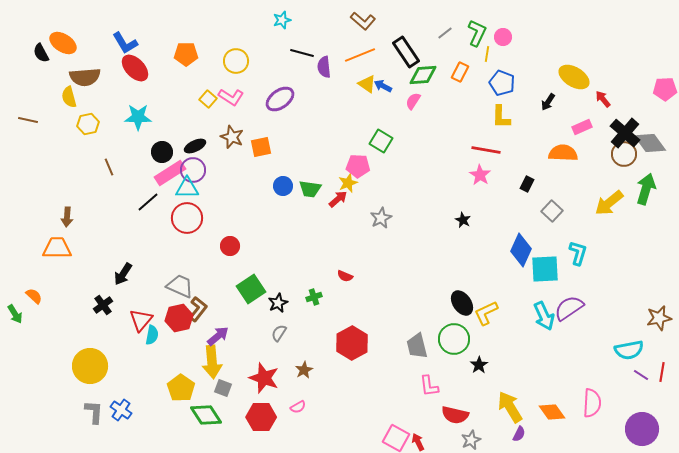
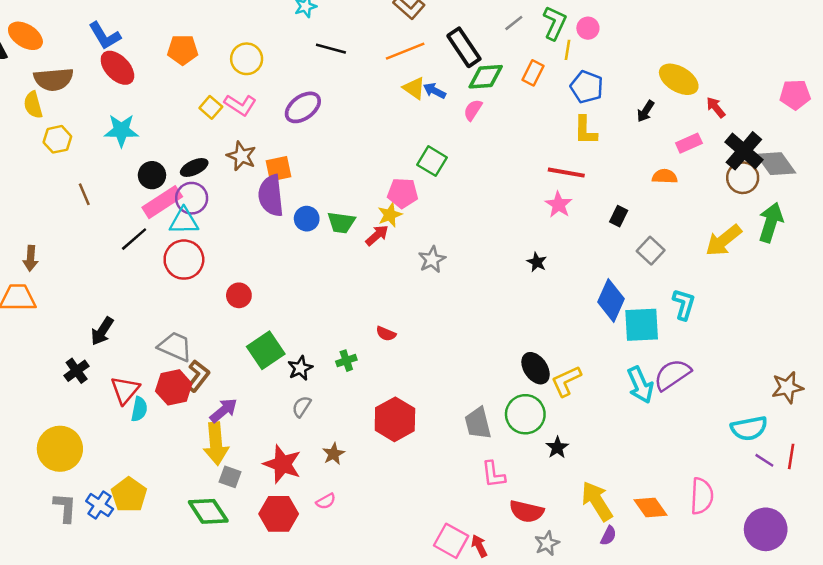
purple semicircle: (324, 67) -> (271, 196), moved, size x1.5
orange semicircle: (563, 153) -> (665, 176), size x0.7
yellow pentagon: (181, 388) -> (129, 495), moved

